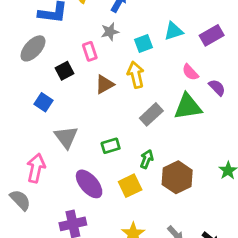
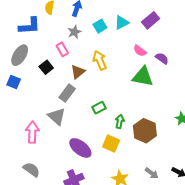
cyan square: (143, 44) -> (100, 26), moved
blue square: (44, 102) -> (14, 82), moved
green triangle: (188, 107) -> (143, 77), turned 30
gray rectangle: (151, 114) -> (67, 93), moved
green rectangle: (111, 146) -> (99, 108), moved
pink arrow: (36, 168) -> (32, 132), moved
yellow square: (130, 186) -> (111, 144), turned -30

